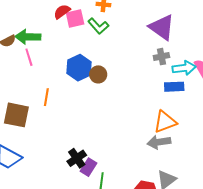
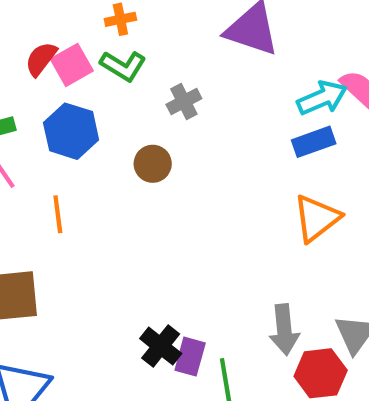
gray cross: (161, 57) -> (184, 102), moved
blue hexagon: (79, 68) -> (71, 131), moved
orange line: (46, 97) -> (58, 214), moved
gray arrow: (159, 142) -> (284, 330), moved, turned -70

